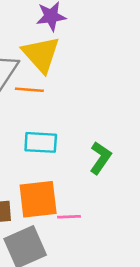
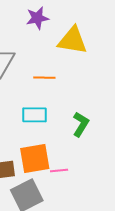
yellow triangle: (41, 54) -> (73, 40), moved, turned -36
orange line: (29, 90) -> (44, 78), moved

